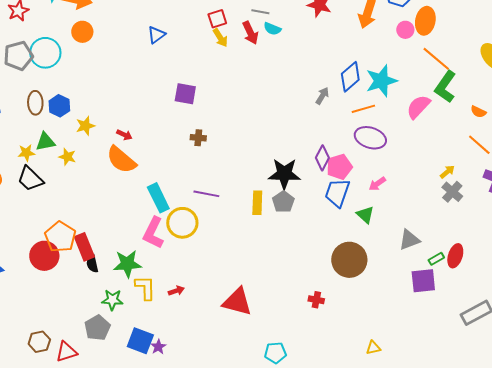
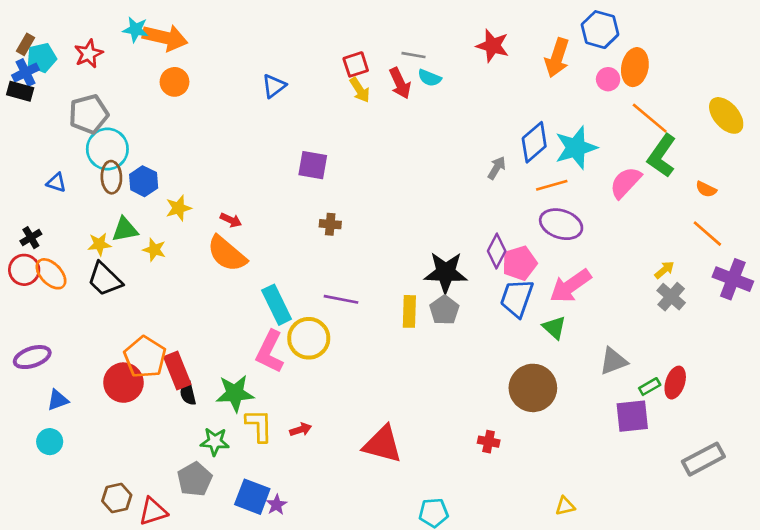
cyan circle: (45, 53) -> (107, 149), moved
pink arrow: (377, 184) -> (570, 286), size x1.8

